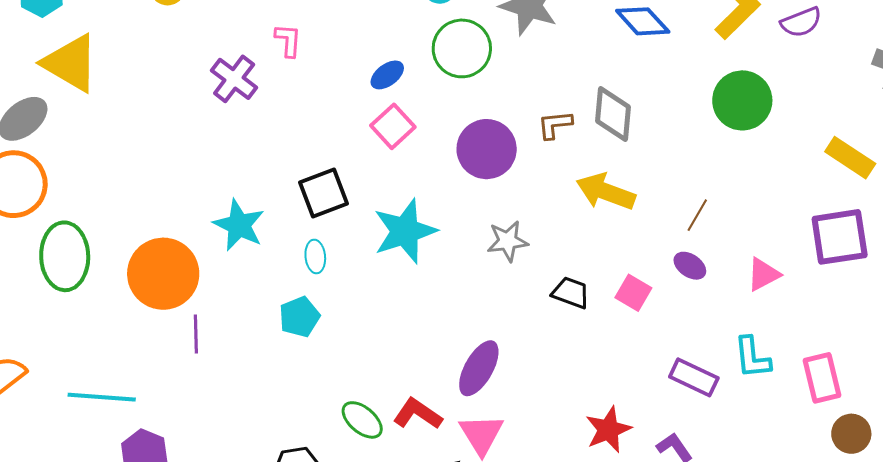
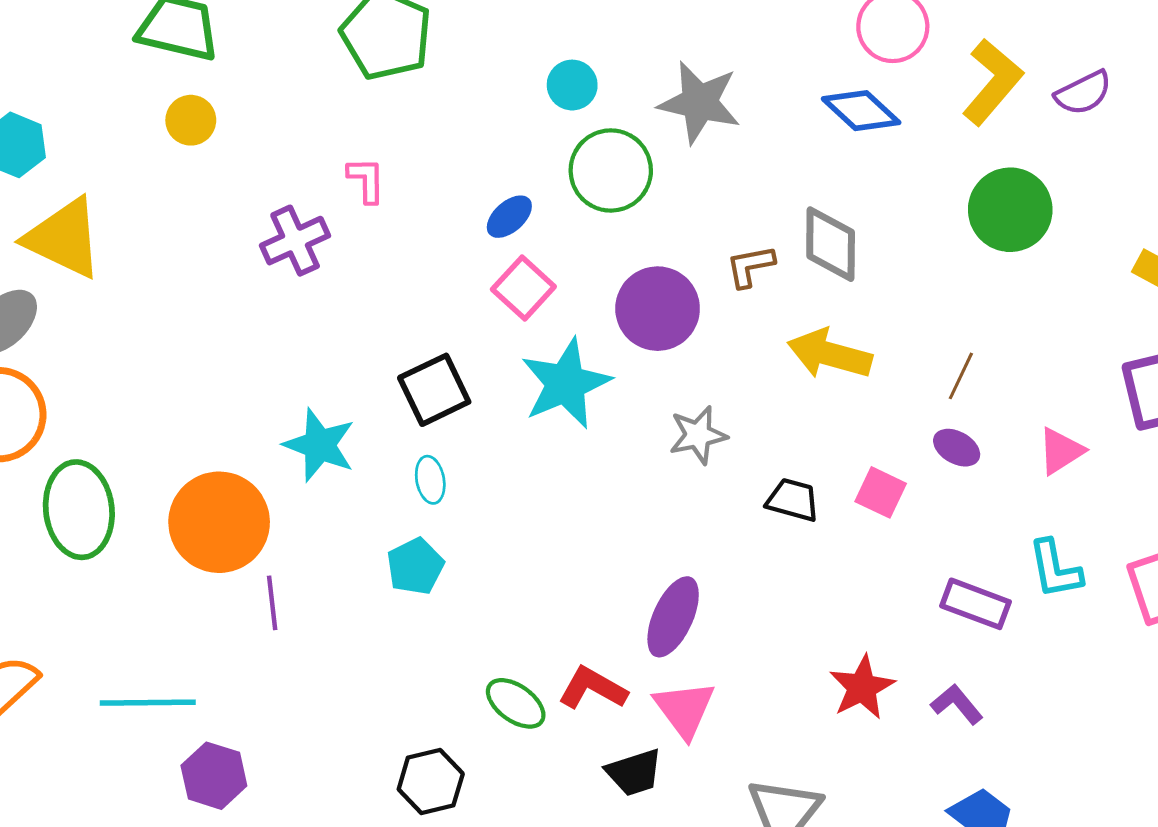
purple cross: (234, 79) -> (295, 241), turned 33
cyan star: (405, 231) -> (566, 384), moved

